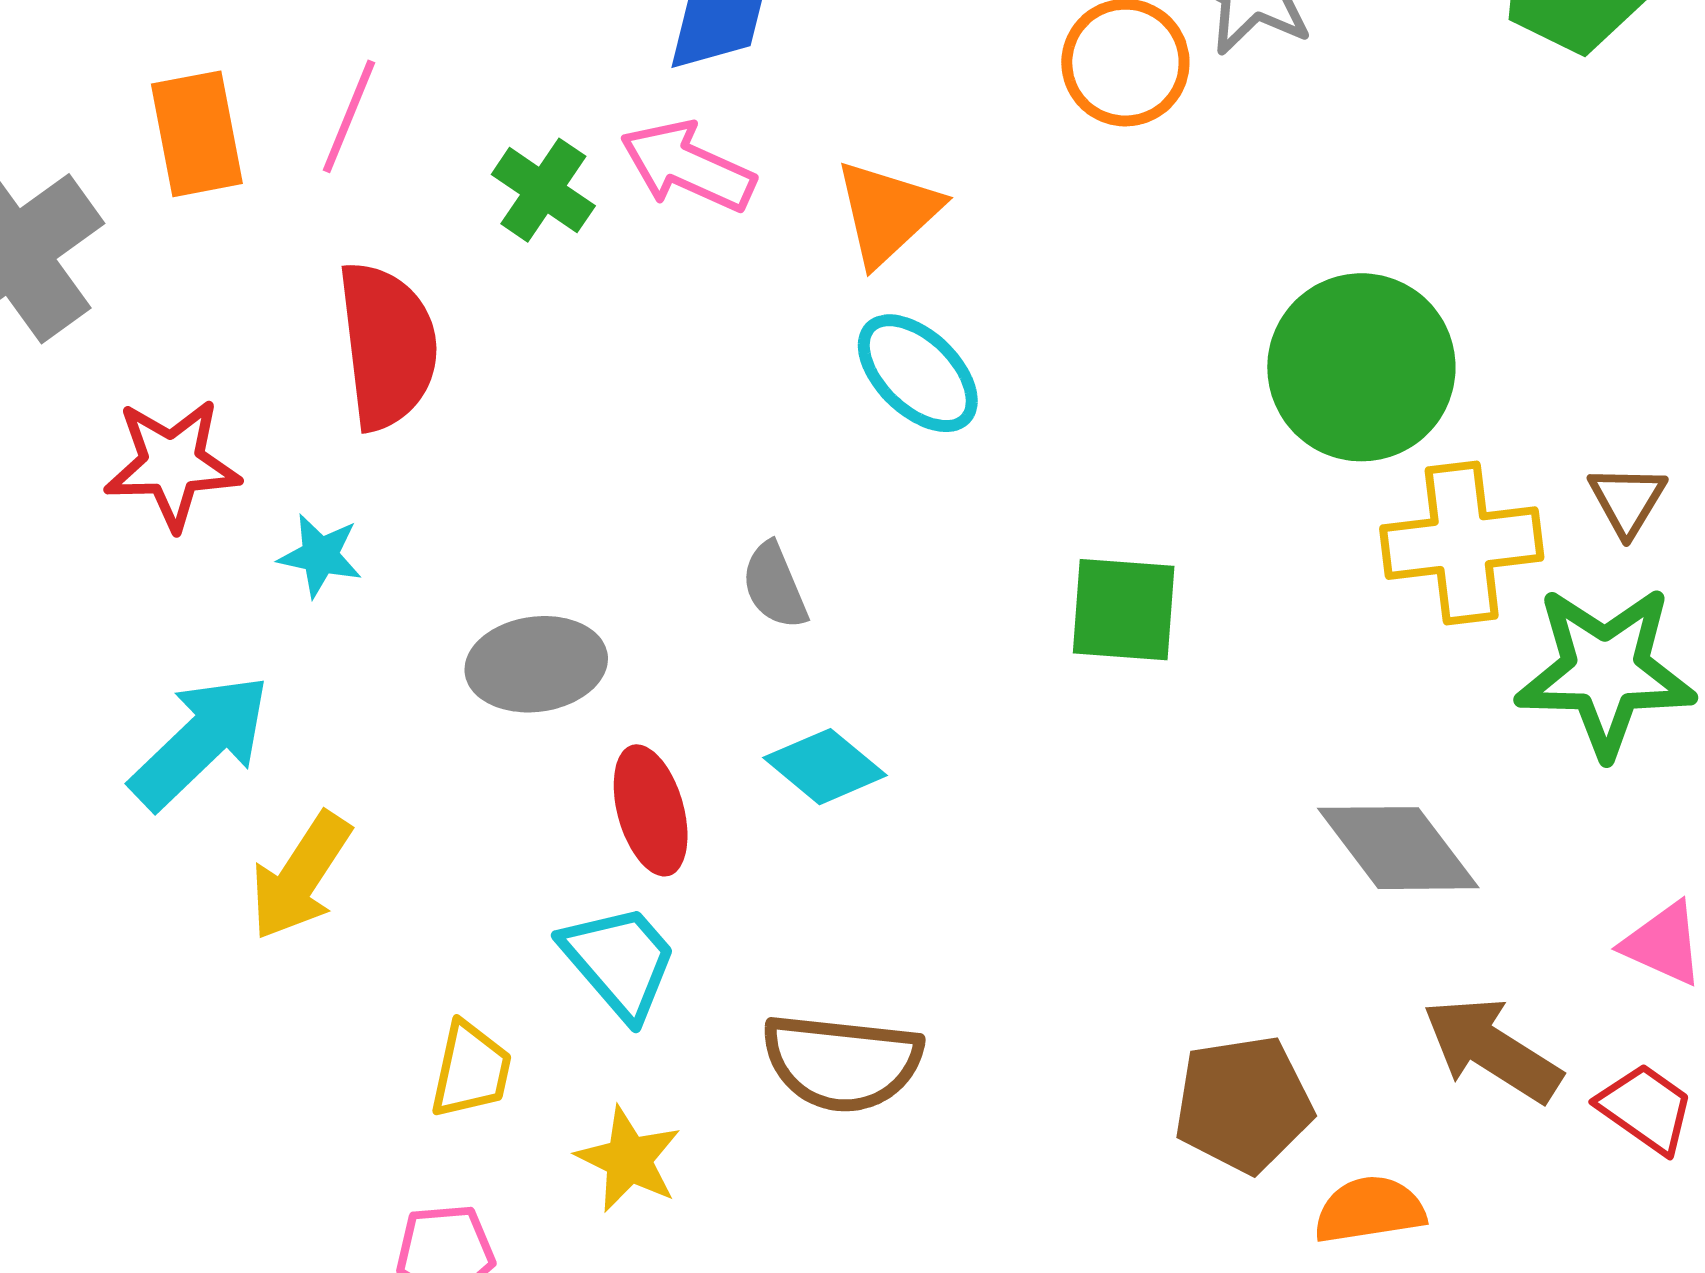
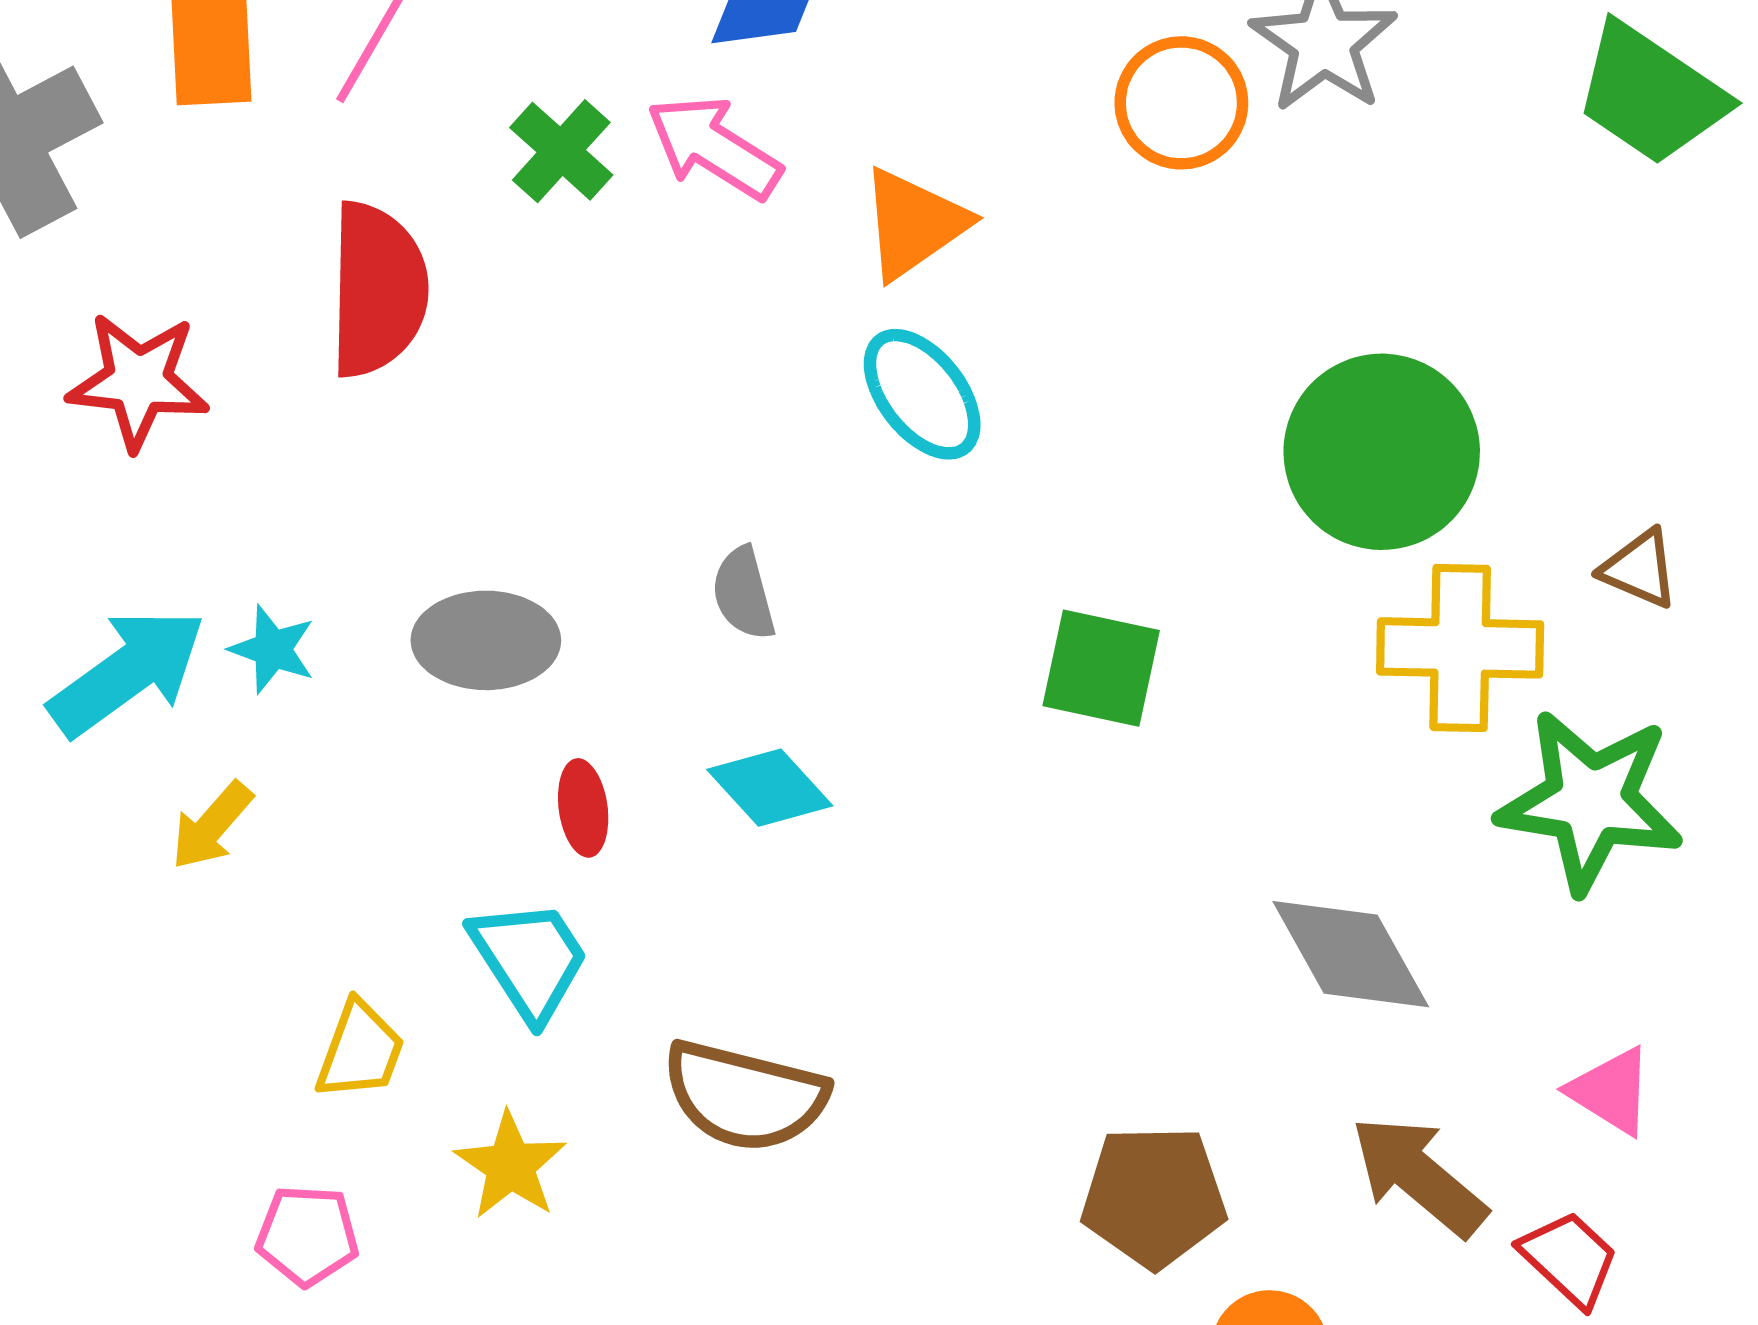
brown triangle: (1627, 500) -> (1640, 569), moved, turned -46
cyan star: (320, 555) -> (272, 649), moved
red ellipse: (651, 810) -> (583, 808), size x0.7
yellow arrow: (300, 876) -> (212, 826), size x0.7

